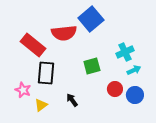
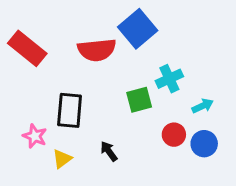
red rectangle: (33, 45) -> (27, 48), moved
cyan cross: (125, 52) -> (169, 79), moved

